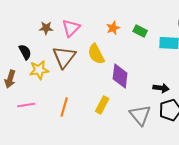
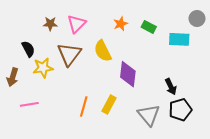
black arrow: (161, 88) -> (171, 87), turned 56
orange line: (64, 107) -> (84, 107), moved

